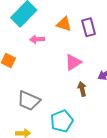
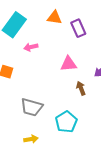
orange triangle: (64, 24) -> (54, 18), moved
pink triangle: (73, 62) -> (68, 64), turned 36

